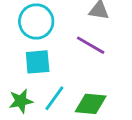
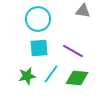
purple line: (91, 45) -> (73, 51), moved

